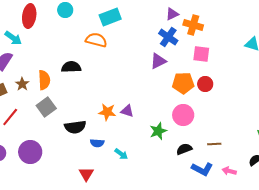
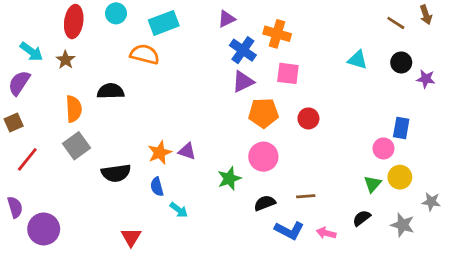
cyan circle: (65, 10) -> (116, 13), moved
purple triangle: (172, 14) -> (227, 19), moved
red ellipse: (29, 16) -> (74, 22), moved
purple triangle: (158, 61) -> (243, 82), moved
brown star: (22, 84) -> (66, 60), moved
red circle: (205, 84) -> (308, 118), moved
orange star: (107, 112) -> (160, 153), turned -30
blue semicircle: (97, 143) -> (157, 187), moved, turned 72
purple circle: (30, 152) -> (44, 229), moved

